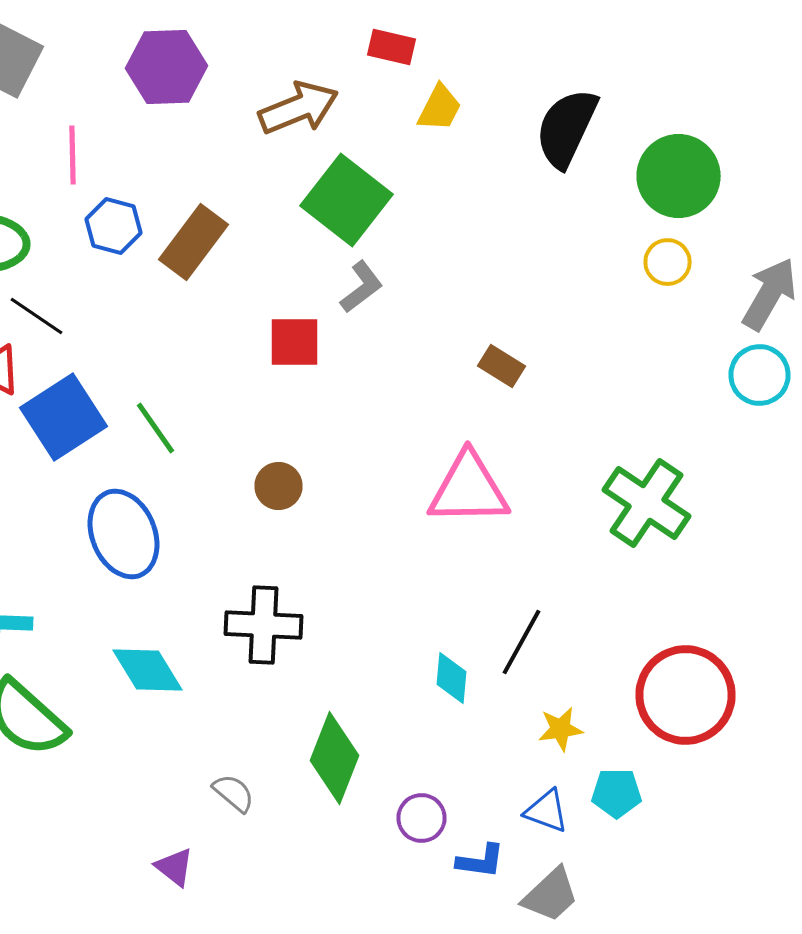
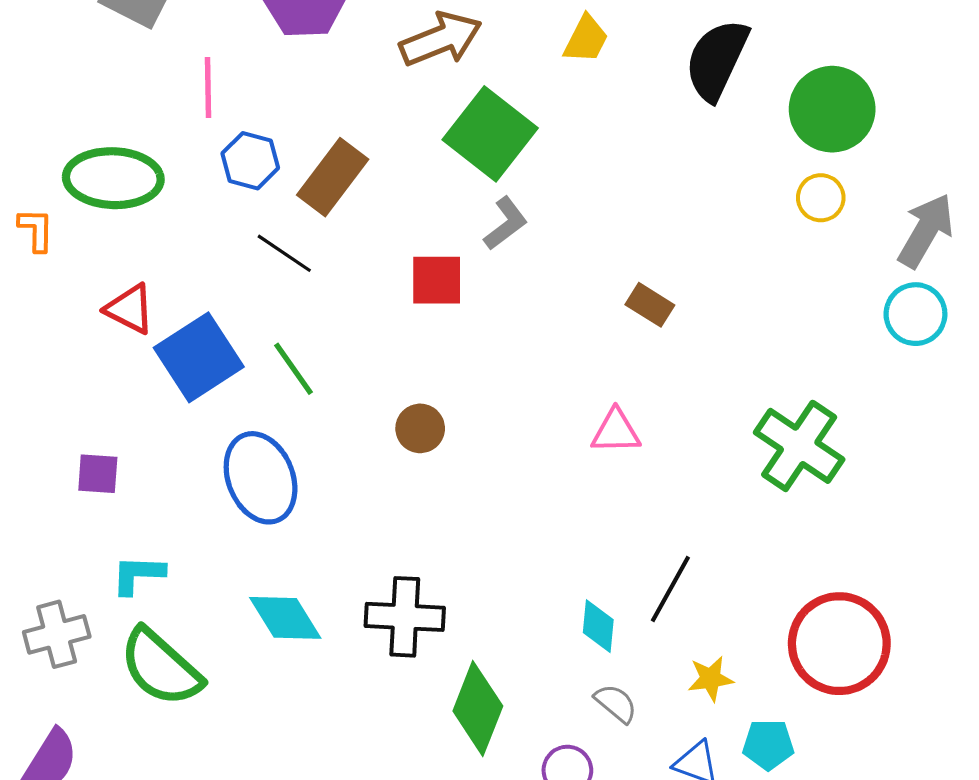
black line: (36, 316) -> (284, 253), moved
pink triangle: (468, 489) -> (616, 431), size x0.6
black cross: (264, 625) -> (405, 617), moved
gray semicircle: (234, 793) -> (616, 703), moved

